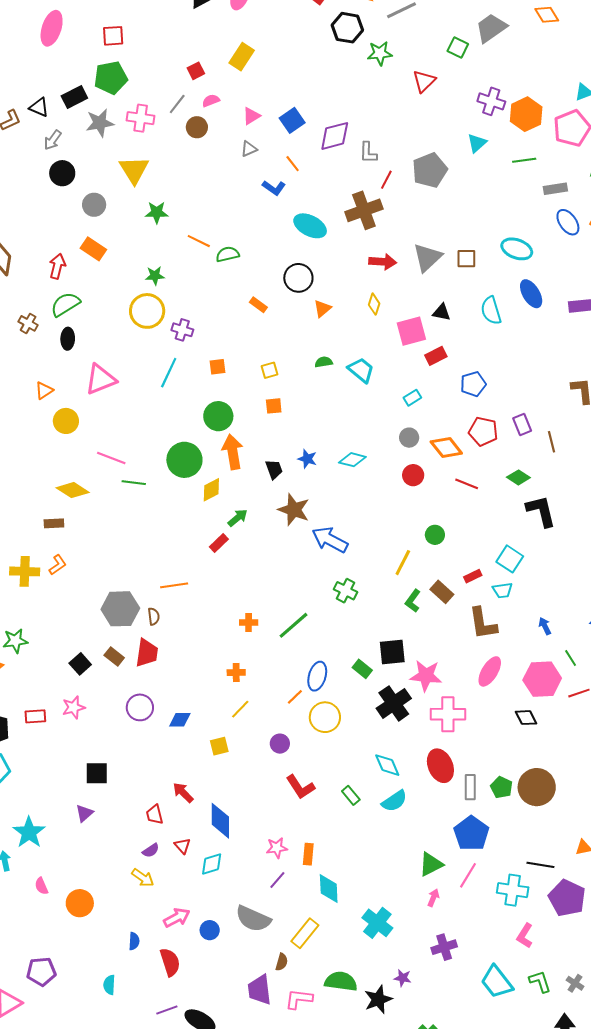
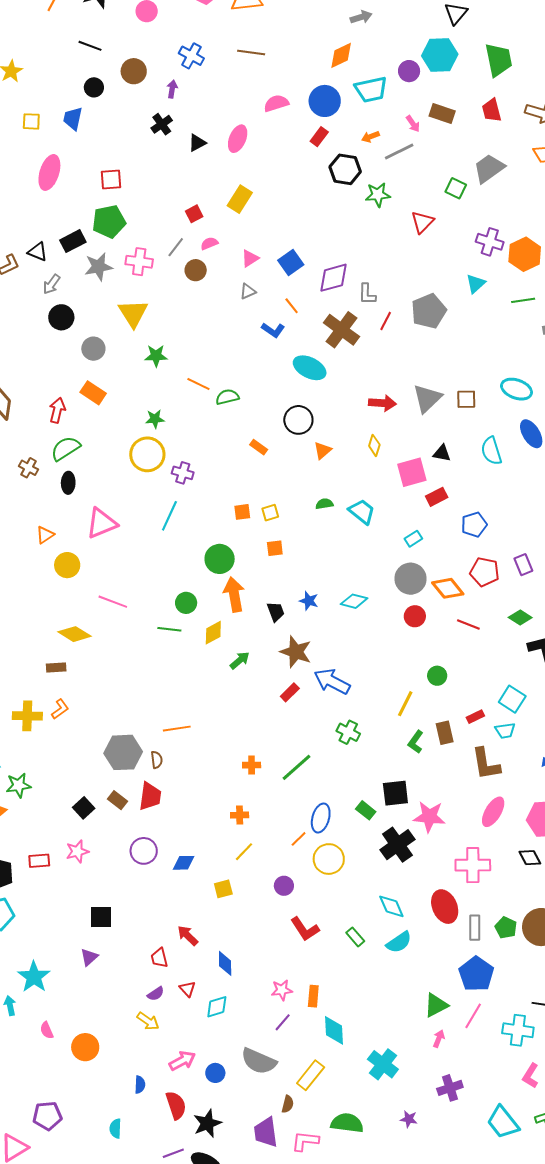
brown cross: (364, 210) -> (341, 330), moved, turned -33
orange square: (218, 367) -> (242, 512), moved
gray circle: (409, 438) -> (410, 579), size x1.6
green circle: (184, 460) -> (186, 603), size x0.6
green line: (134, 483) -> (169, 629), moved
red rectangle: (219, 543) -> (290, 692), moved
brown rectangle: (442, 592) -> (445, 733), turned 35
pink cross: (448, 714) -> (473, 865), moved
blue diamond: (220, 821) -> (225, 963), size x0.7
black star: (378, 999) -> (207, 1123), moved

